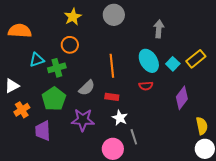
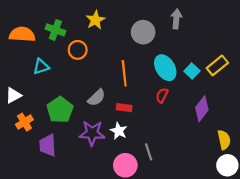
gray circle: (114, 15) -> (143, 32), moved
yellow star: (73, 17) -> (95, 20), moved
gray arrow: (159, 29) -> (176, 19), moved
green cross: (57, 68) -> (55, 30), moved, turned 36
red semicircle: (146, 86) -> (162, 95), turned 120
white star: (120, 118) -> (119, 131), moved

